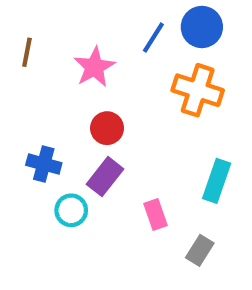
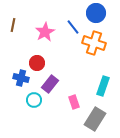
blue line: (153, 38) -> (73, 27), moved, turned -70
red circle: (107, 128) -> (37, 63), moved
gray rectangle: (200, 250) -> (95, 119), size x1.6

